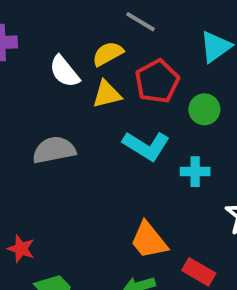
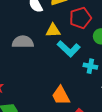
yellow triangle: (107, 94) -> (53, 30), moved

